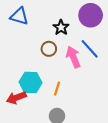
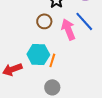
cyan hexagon: (31, 82) -> (38, 54), moved

